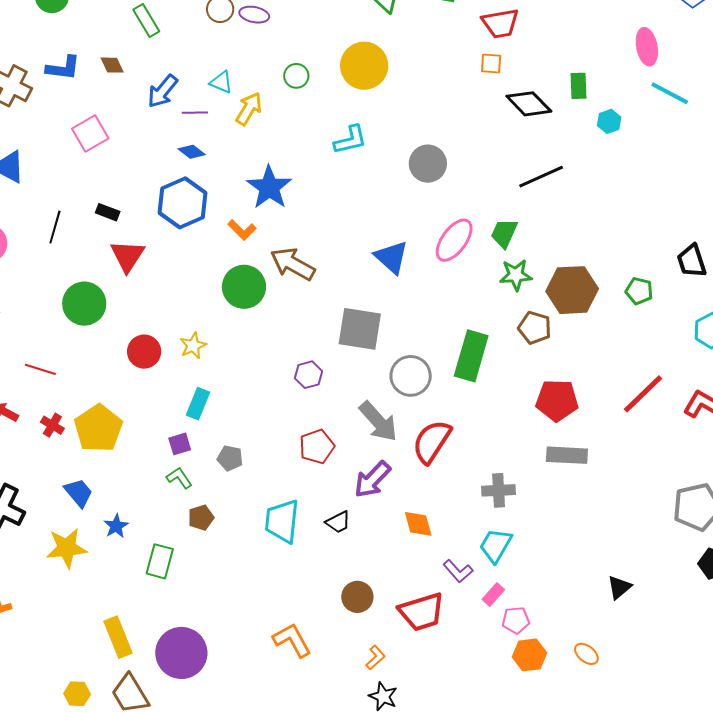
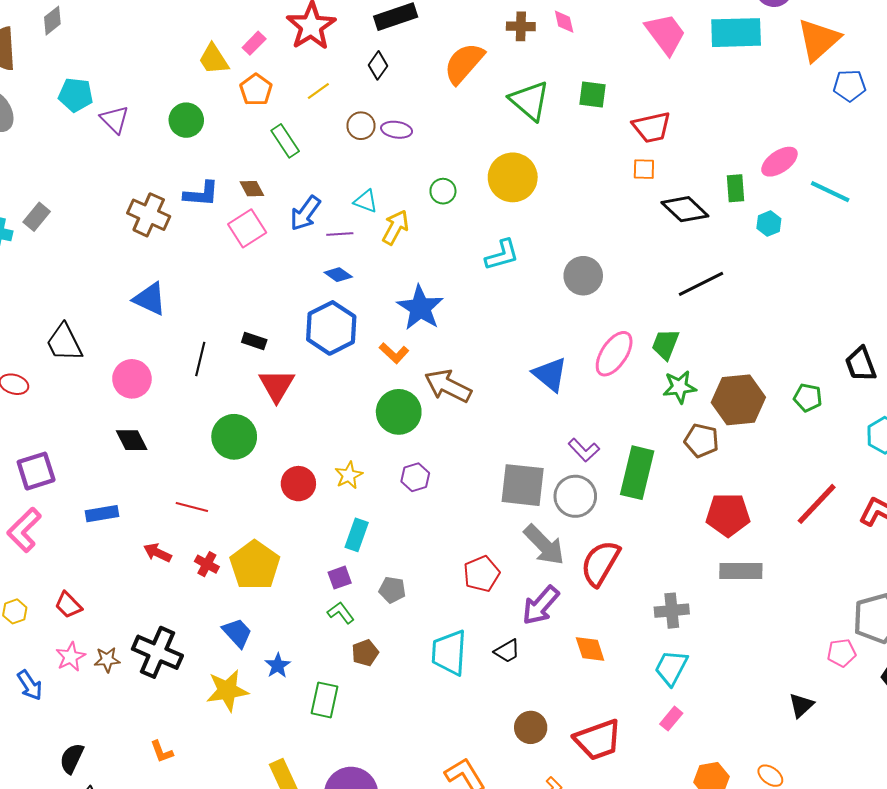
pink ellipse: (647, 47) -> (779, 162), moved, turned 69
pink square: (90, 133) -> (247, 228), moved
gray square: (360, 329) -> (523, 485), moved
purple hexagon: (309, 375) -> (415, 477), moved
purple L-shape: (458, 571) -> (584, 450), moved
pink pentagon: (516, 620) -> (842, 653), moved

